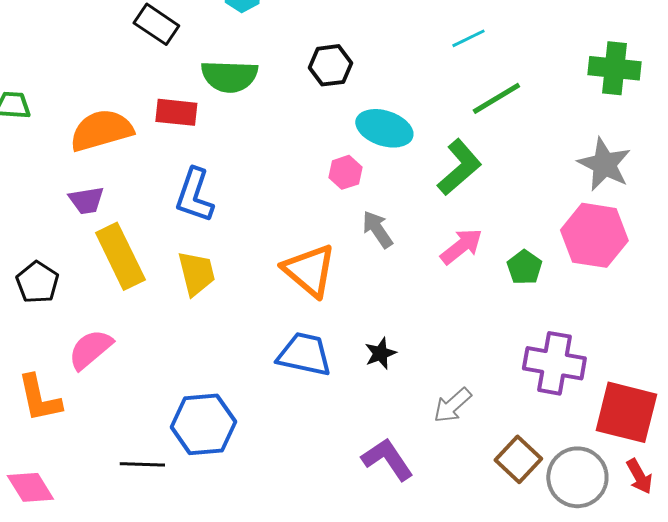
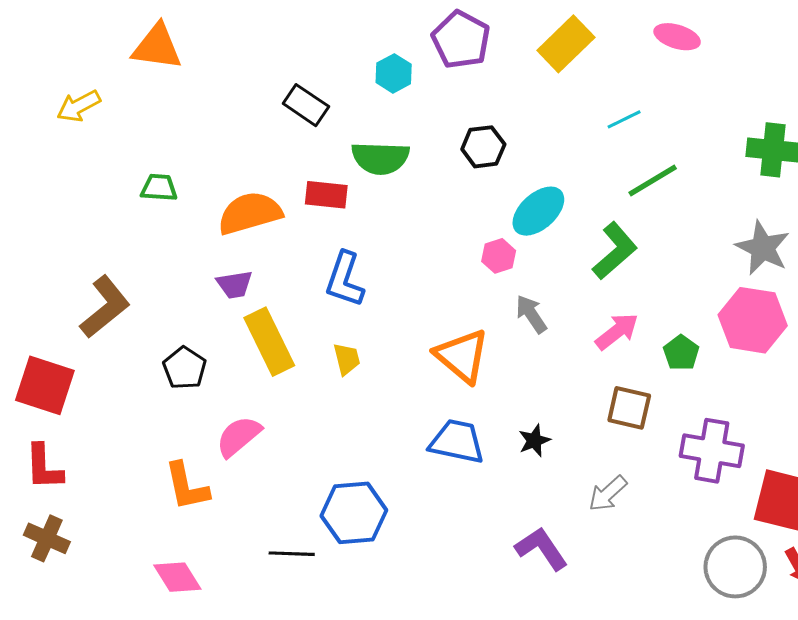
cyan ellipse: (384, 128) -> (538, 211), turned -60
yellow trapezoid: (196, 273) -> (347, 359), size x0.7
brown square: (518, 459) -> (629, 408), moved, turned -30

